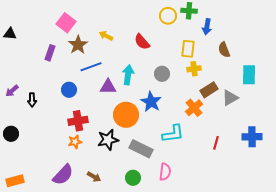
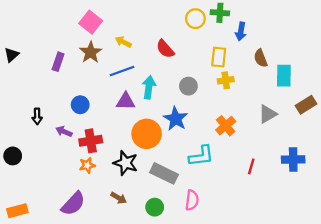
pink square: (66, 23) -> (91, 22), moved
black triangle: (10, 34) -> (12, 55), moved, turned -48
blue line: (91, 67) -> (122, 71), moved
cyan rectangle: (249, 75) -> (284, 76), moved
brown rectangle: (209, 90) -> (306, 105), moved
purple arrow: (12, 91) -> (64, 132), moved, turned 64
black star: (108, 140) -> (126, 163), turned 30
brown arrow: (94, 177) -> (119, 198), moved

